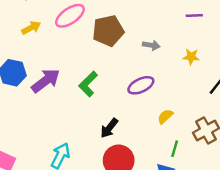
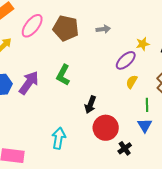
brown pentagon: (108, 31) -> (66, 28), turned -30
yellow star: (191, 57) -> (143, 44), moved
purple ellipse: (141, 85) -> (126, 60), moved

